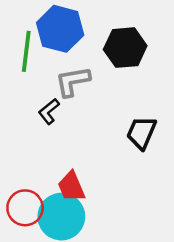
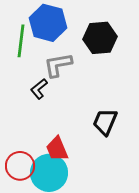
black trapezoid: (141, 133) -> (105, 122), moved

